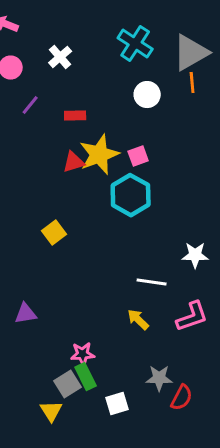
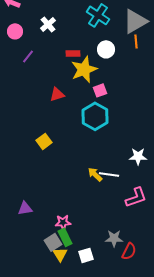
red rectangle: (75, 116) -> (73, 53), moved
yellow star: (99, 155) -> (84, 69), moved
purple triangle: (26, 314) -> (25, 208), moved
yellow arrow: (138, 320) -> (95, 174), moved
yellow triangle: (51, 411) -> (60, 254), moved

